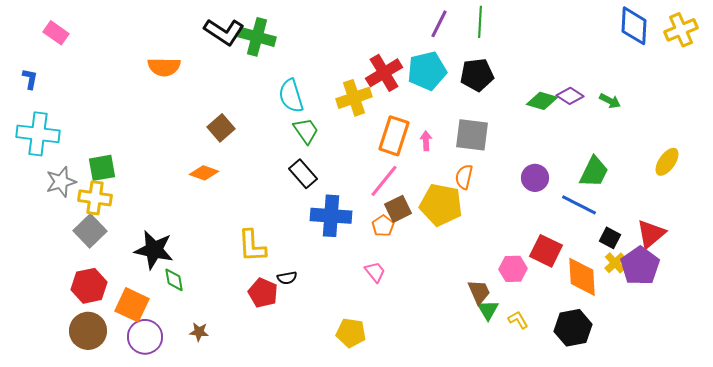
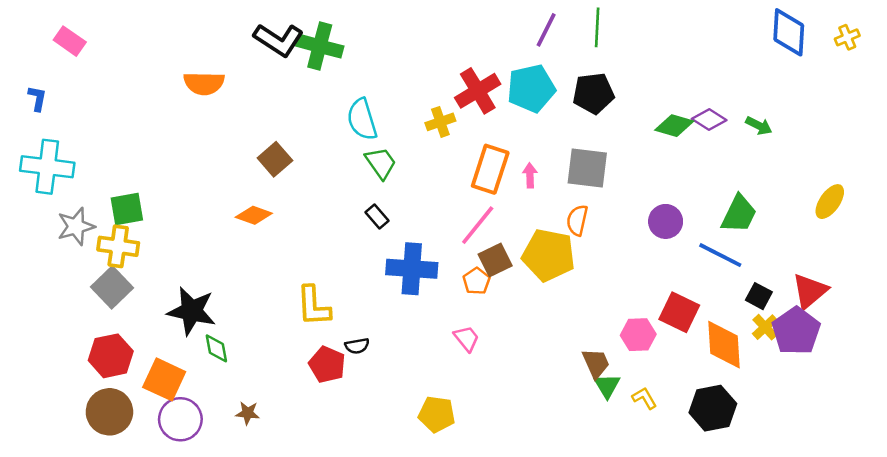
yellow cross: (681, 30) -> (847, 37), size x0.6
yellow cross: (354, 98) -> (440, 122), size x0.7
black rectangle: (303, 174) -> (377, 216), size x0.7

